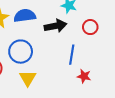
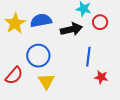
red circle: (90, 27) -> (100, 22), moved

